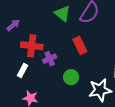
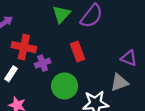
green triangle: (62, 14) -> (61, 14), turned 30
green circle: (71, 77) -> (65, 86), size x1.5

